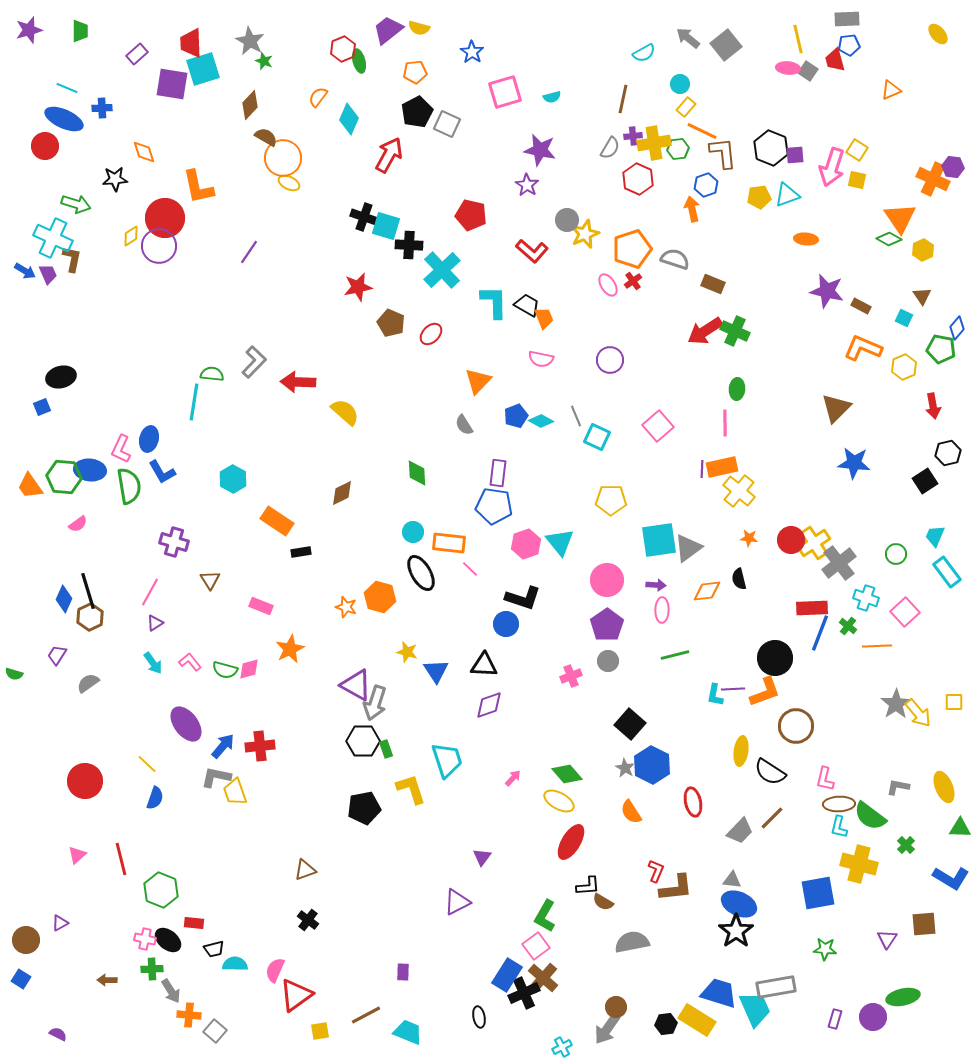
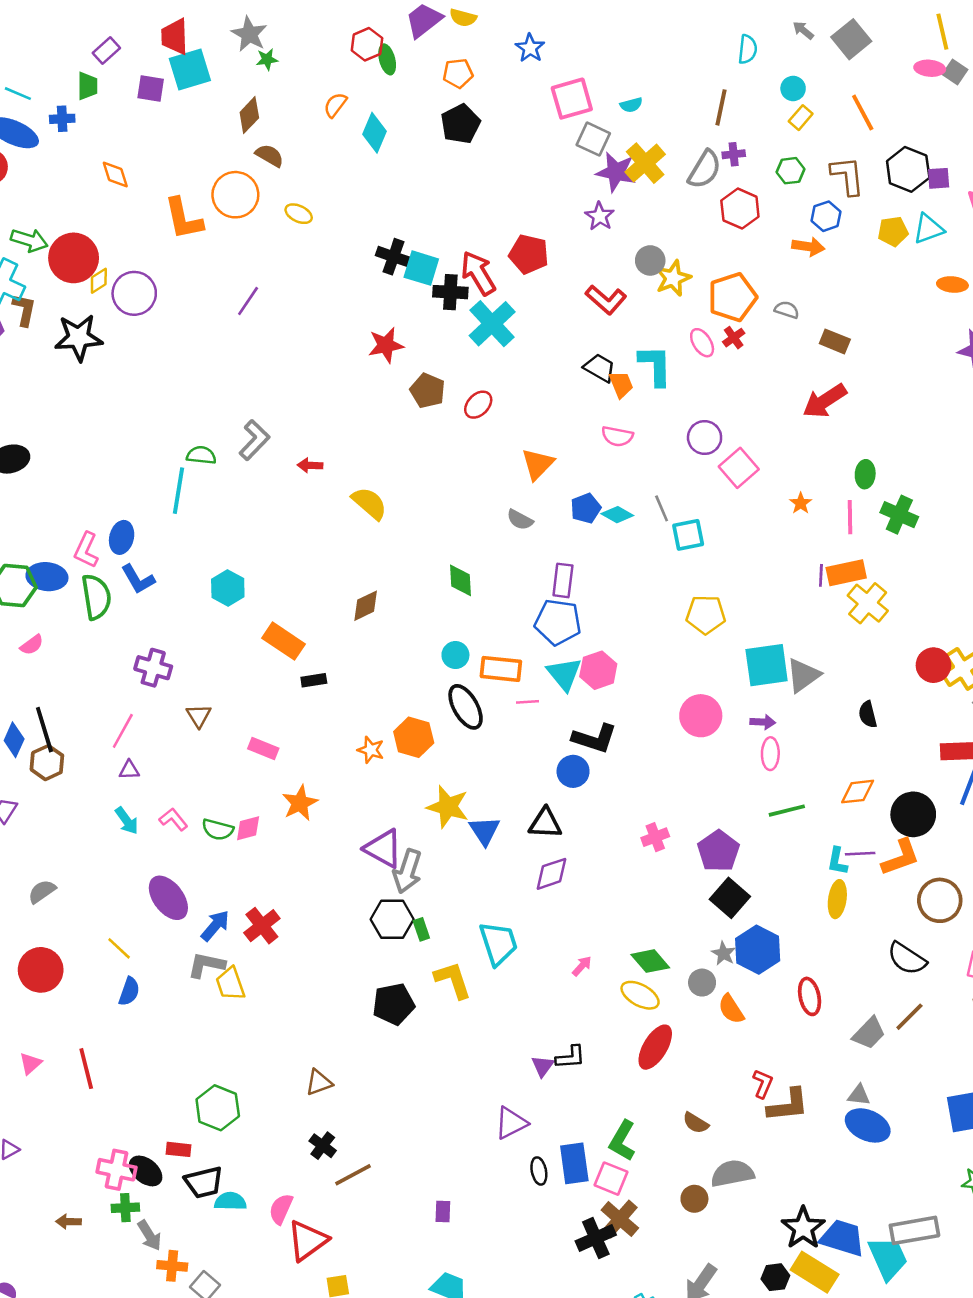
green trapezoid: (80, 31) -> (87, 86), moved
gray arrow: (688, 38) -> (803, 30), size x0.7
cyan semicircle: (644, 53) -> (748, 49), turned -55
green star: (264, 61) -> (267, 59), turned -30
purple square: (172, 84) -> (151, 88), size x0.7
gray square: (447, 124) -> (593, 139), moved
orange line: (702, 131) -> (863, 113), moved, turned 36
yellow cross: (654, 143) -> (645, 163), moved, turned -32
gray semicircle: (610, 148) -> (705, 169), size x1.4
red arrow: (389, 155) -> (478, 273), moved, turned -60
orange circle: (283, 158) -> (235, 195), moved
black star: (115, 179) -> (79, 338), moved, size x1.5
orange arrow: (692, 209) -> (808, 247), turned 110
red circle: (165, 218) -> (74, 258), moved
gray semicircle: (675, 259) -> (787, 310), size x0.7
cyan L-shape: (494, 302) -> (655, 365), moved
green cross: (735, 331) -> (899, 515), moved
red arrow: (298, 382) -> (310, 465), size x0.6
gray semicircle: (464, 425) -> (520, 520), turned -30
pink square: (658, 426) -> (739, 468), moved
cyan square: (597, 437) -> (688, 535), turned -36
orange star: (749, 538) -> (801, 503), moved, turned 30
cyan triangle: (560, 542) -> (564, 674), moved
pink line: (470, 569) -> (528, 702), turned -48
orange diamond: (707, 591) -> (858, 792), moved
purple triangle: (155, 623) -> (129, 770), turned 30
purple pentagon: (607, 625) -> (718, 851), moved
yellow star: (407, 652) -> (448, 807), size x1.6
gray circle: (608, 661) -> (702, 983), moved
gray semicircle: (88, 683) -> (42, 891), moved
red cross: (260, 746) -> (262, 926), turned -32
yellow ellipse: (741, 751) -> (837, 899), moved
black L-shape: (588, 886) -> (571, 1057), moved
green hexagon: (161, 890) -> (218, 1108), moved
black star: (736, 931) -> (803, 1228), moved
pink cross: (145, 939) -> (117, 1170), size x1.4
pink square: (536, 946) -> (611, 1179), turned -32
black trapezoid: (214, 949) -> (204, 1182), size x1.5
blue rectangle: (507, 975) -> (574, 1163), moved, turned -40
brown circle: (616, 1007) -> (694, 1199), moved
brown line: (366, 1015) -> (353, 1175), moved
black ellipse: (479, 1017) -> (539, 1171), moved

